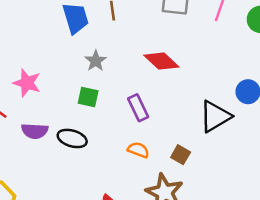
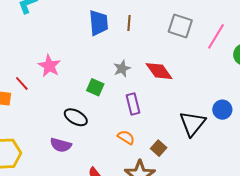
gray star: (96, 61) -> (122, 69), moved
black triangle: (215, 116) -> (192, 124), turned -32
purple semicircle: (35, 131) -> (61, 145), moved

